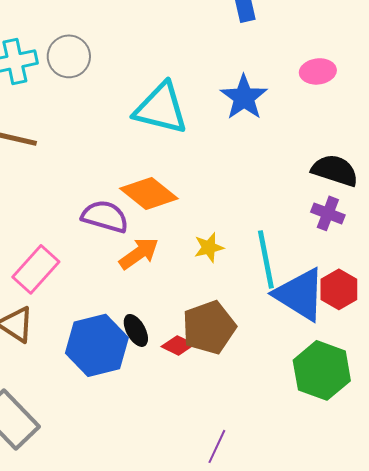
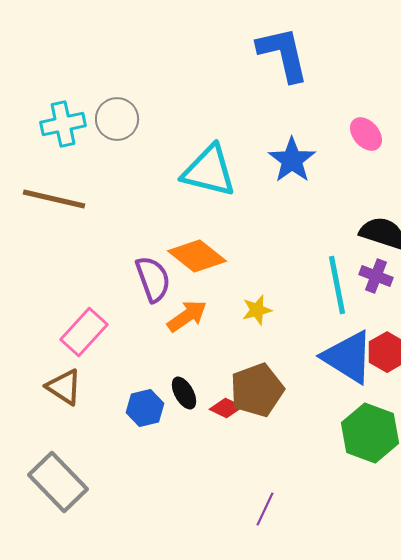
pink ellipse: (318, 71) -> (366, 134), turned 56
purple semicircle: (105, 216) -> (153, 279), turned 54
cyan line: (266, 259) -> (337, 285), moved
blue hexagon: (97, 345) -> (145, 408), size x0.6

